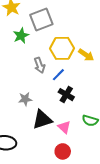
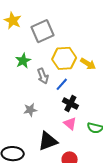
green star: (21, 36) -> (23, 61), moved
black triangle: (42, 120) -> (48, 141), moved
pink triangle: (64, 127) -> (70, 123), moved

